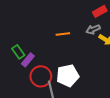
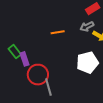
purple rectangle: (28, 60) -> (25, 59), turned -56
white pentagon: (68, 76) -> (87, 62), moved

